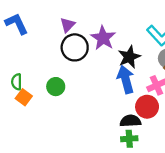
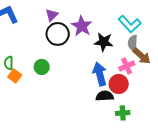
black star: (129, 57) -> (104, 42), turned 30
blue arrow: (126, 79) -> (100, 74), moved
green cross: (129, 139) -> (123, 113), moved

